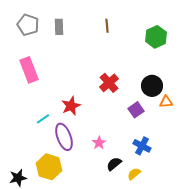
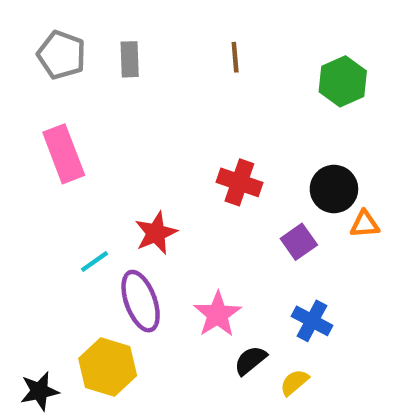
red cross: (109, 83) -> (239, 182), turned -30
pink star: (99, 143) -> (217, 314), size x1.5

